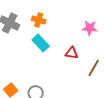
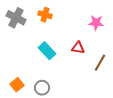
cyan rectangle: (41, 43) -> (47, 51), moved

